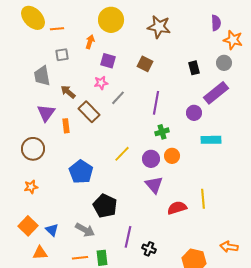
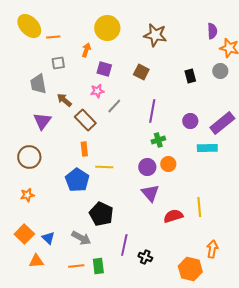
purple rectangle: (216, 93) -> (222, 123), moved
orange rectangle: (66, 126) -> (84, 149), moved
yellow line: (122, 154) -> (104, 167), moved, turned 48
orange arrow: (229, 247) -> (212, 249), moved, turned 90

